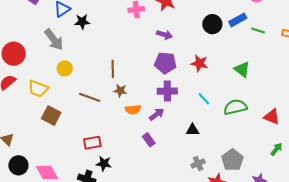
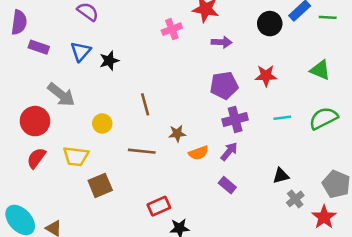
purple arrow: (164, 35) -> (222, 42), moved
gray arrow: (54, 40) -> (61, 95), moved
brown line: (113, 69) -> (145, 104), moved
cyan line: (204, 99) -> (282, 118), turned -40
brown square: (51, 116) -> (100, 185), turned -36
black triangle: (193, 130) -> (281, 176), moved

